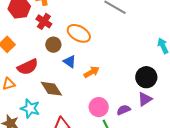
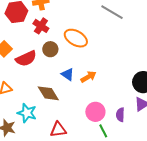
blue triangle: (70, 62) -> (68, 74), moved
red semicircle: (28, 67) -> (26, 58), moved
purple semicircle: (124, 110) -> (120, 115), turned -64

